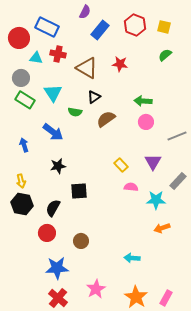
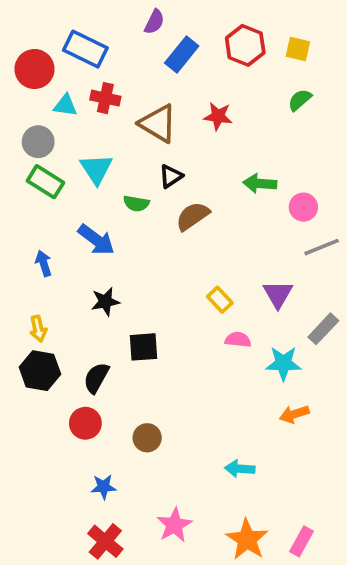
pink circle: (146, 122) -> (303, 207), moved
blue star: (57, 268) -> (104, 487), size x0.6

